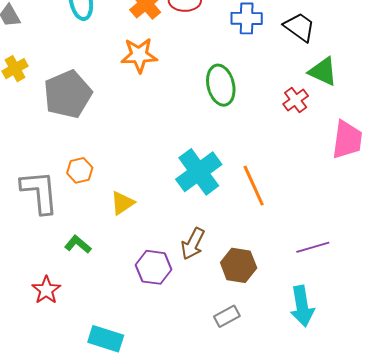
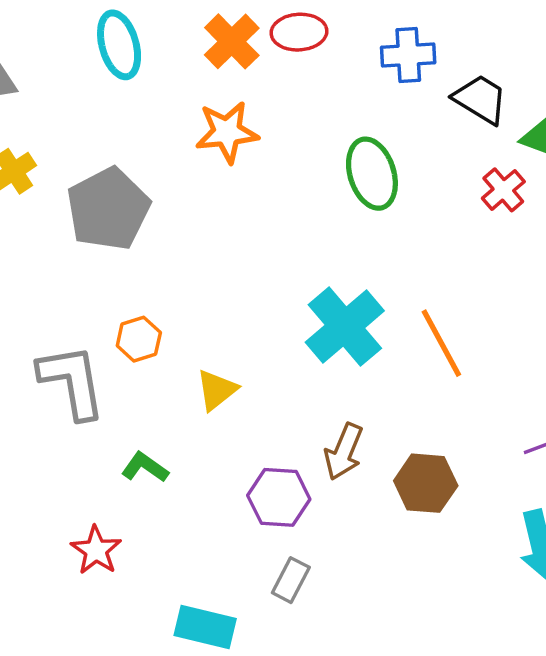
black trapezoid: (299, 27) -> (480, 99), moved
gray rectangle: (227, 316) -> (291, 580), moved, turned -30

